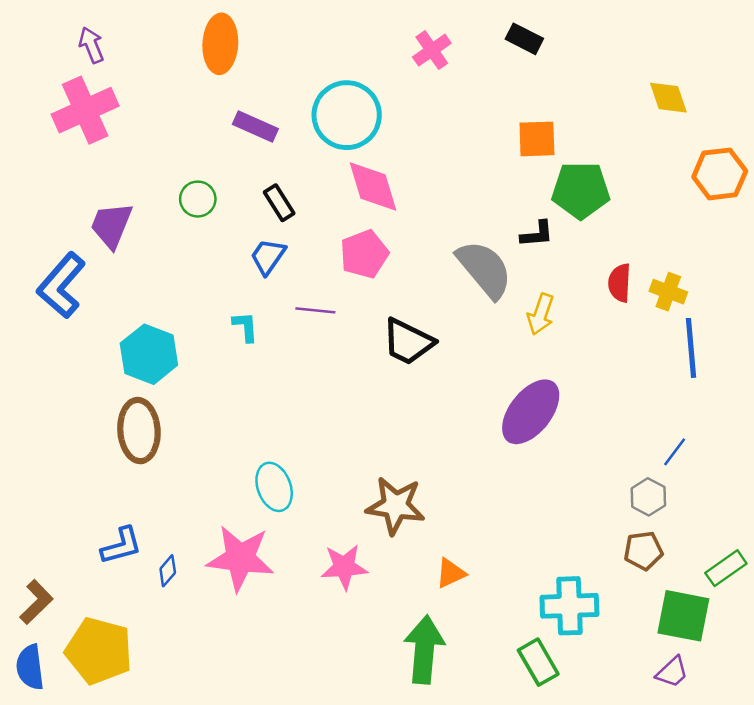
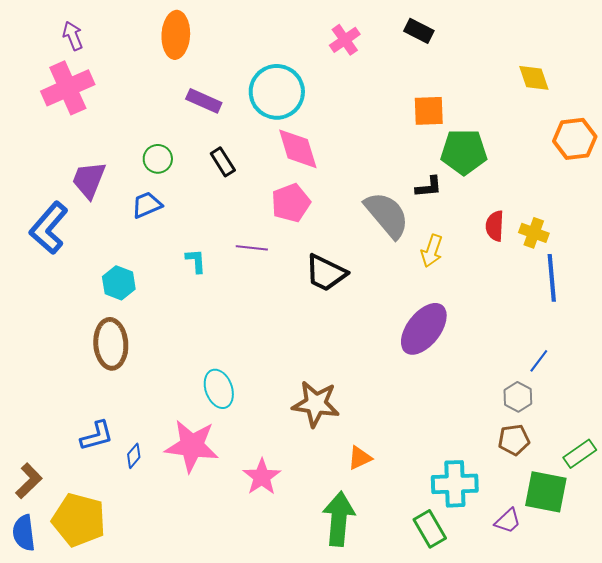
blue trapezoid: (268, 257) -> (147, 205), moved, turned 32
cyan hexagon: (149, 354) -> (119, 283), size x0.7
pink star: (344, 567) -> (262, 477), moved, turned -30
purple trapezoid: (672, 672) -> (508, 521), moved

